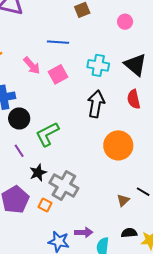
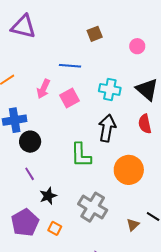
pink arrow: (32, 66) -> (43, 89), turned 66
green L-shape: (47, 134) -> (81, 155), moved, turned -64
gray cross: (64, 185) -> (93, 207), moved

